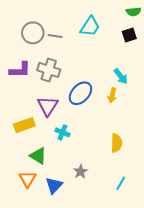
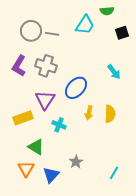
green semicircle: (133, 12) -> (107, 11), moved
purple L-shape: (20, 70) -> (19, 66), turned 120
yellow arrow: (112, 95) -> (89, 113), moved
yellow semicircle: (116, 143) -> (110, 114), moved

